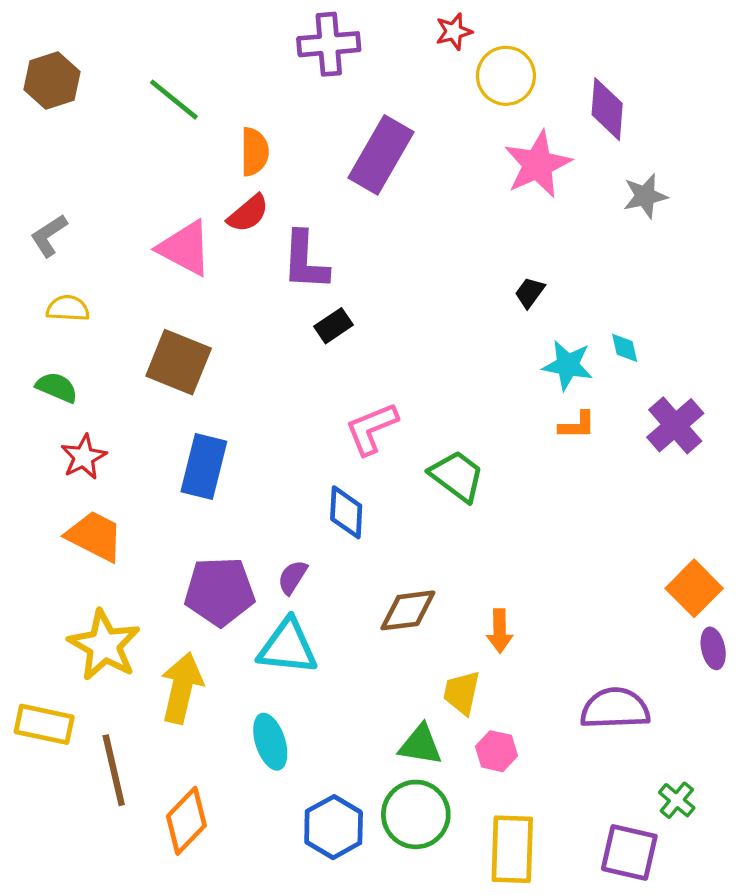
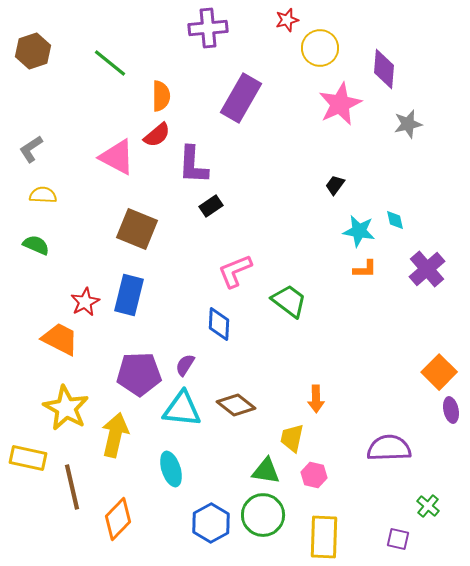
brown square: (179, 362) -> (137, 229), moved
red star: (84, 457) -> (85, 302), moved
brown diamond: (408, 610) -> (236, 405), moved, turned 45
purple square: (629, 852) -> (398, 539), size x0.6

